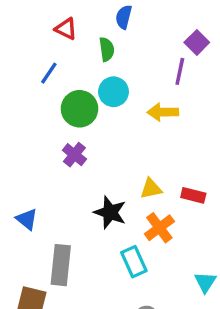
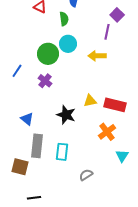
blue line: (49, 73) -> (17, 71), moved
red rectangle: (193, 195) -> (115, 105), size x1.5
blue triangle: (27, 219) -> (27, 119), moved
orange cross: (159, 228) -> (107, 132), moved
cyan rectangle: (134, 262) -> (62, 152), moved, turned 30

